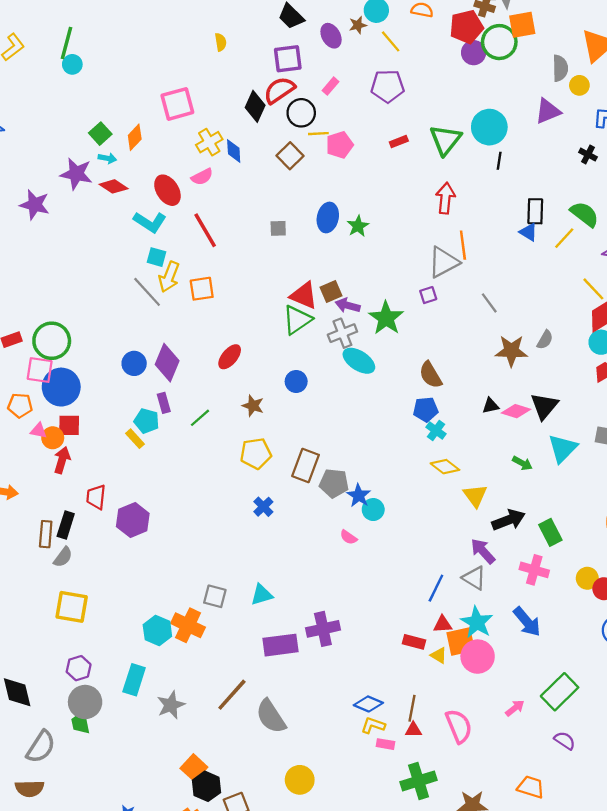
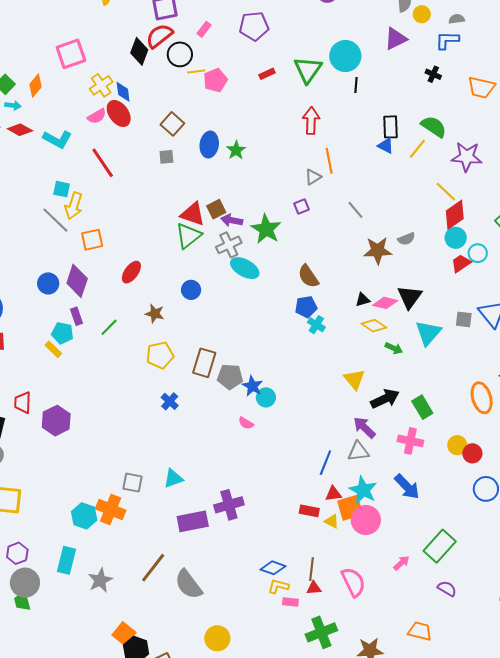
brown square: (290, 156) -> (172, 124), moved
red ellipse: (167, 190) -> (119, 113), moved
cyan L-shape: (150, 222) -> (57, 139), moved
gray triangle: (443, 262) -> (313, 177), size x0.6
orange square: (202, 289) -> (92, 240), moved
gray semicircle: (545, 340) -> (406, 239), turned 42
yellow diamond: (445, 467) -> (374, 326), moved
gray triangle: (474, 578) -> (358, 451), turned -35

